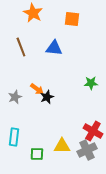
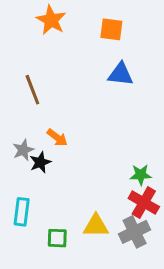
brown line: (21, 47) -> (32, 90), moved
blue triangle: (54, 48) -> (121, 74), moved
green star: (91, 83) -> (141, 175), moved
black star: (47, 97) -> (40, 162), moved

